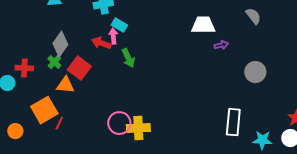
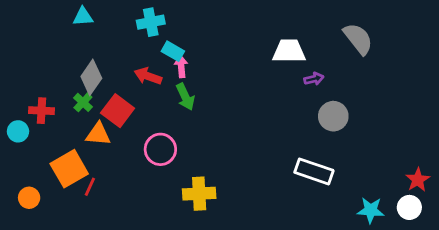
gray semicircle: (253, 16) -> (358, 39), size x1.4
pink arrow: (113, 36) -> (181, 66), moved
gray circle: (255, 72) -> (333, 116), moved
white rectangle: (233, 122) -> (314, 171), moved, turned -76
pink circle: (119, 123) -> (160, 149), moved

